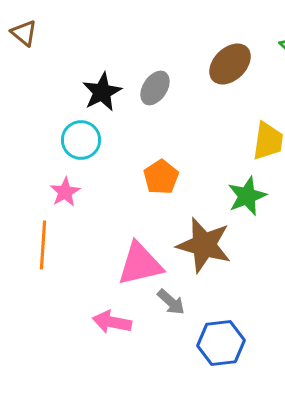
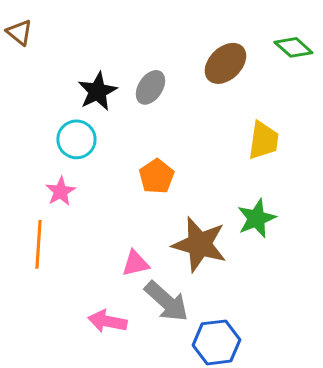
green star: (247, 196) -> (256, 218), moved
pink triangle: (140, 264) -> (135, 263), size x0.6
gray arrow: (171, 302) -> (166, 301), size x1.6

